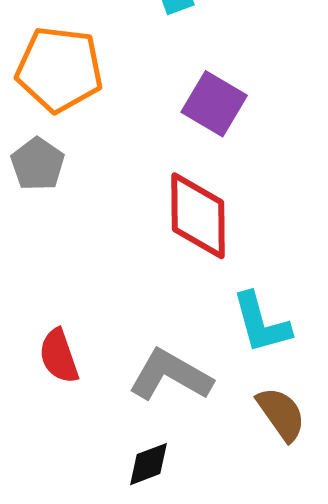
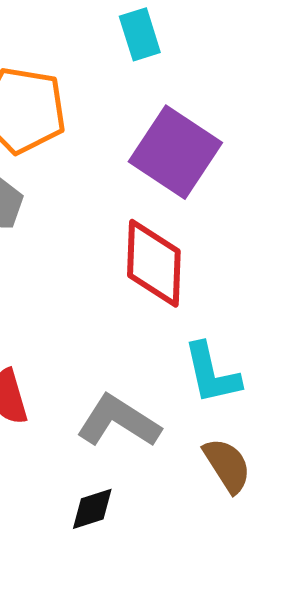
purple square: (214, 104) -> (175, 152), size x1.4

